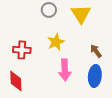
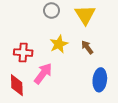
brown arrow: (96, 51) -> (87, 47), moved
pink arrow: (65, 70) -> (43, 74), moved, turned -140

